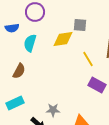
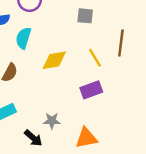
yellow diamond: (63, 39) -> (54, 60), moved
purple rectangle: (97, 85) -> (91, 90), moved, turned -48

